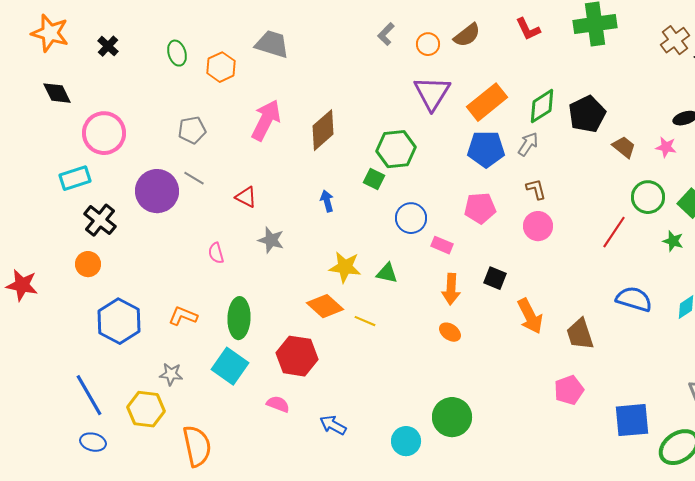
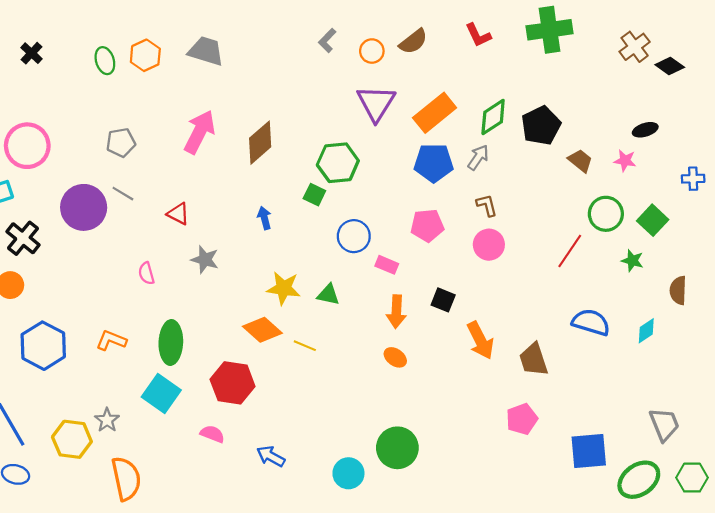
orange hexagon: (221, 67) -> (145, 55), moved
gray star: (171, 374) -> (107, 420), moved, turned 30

